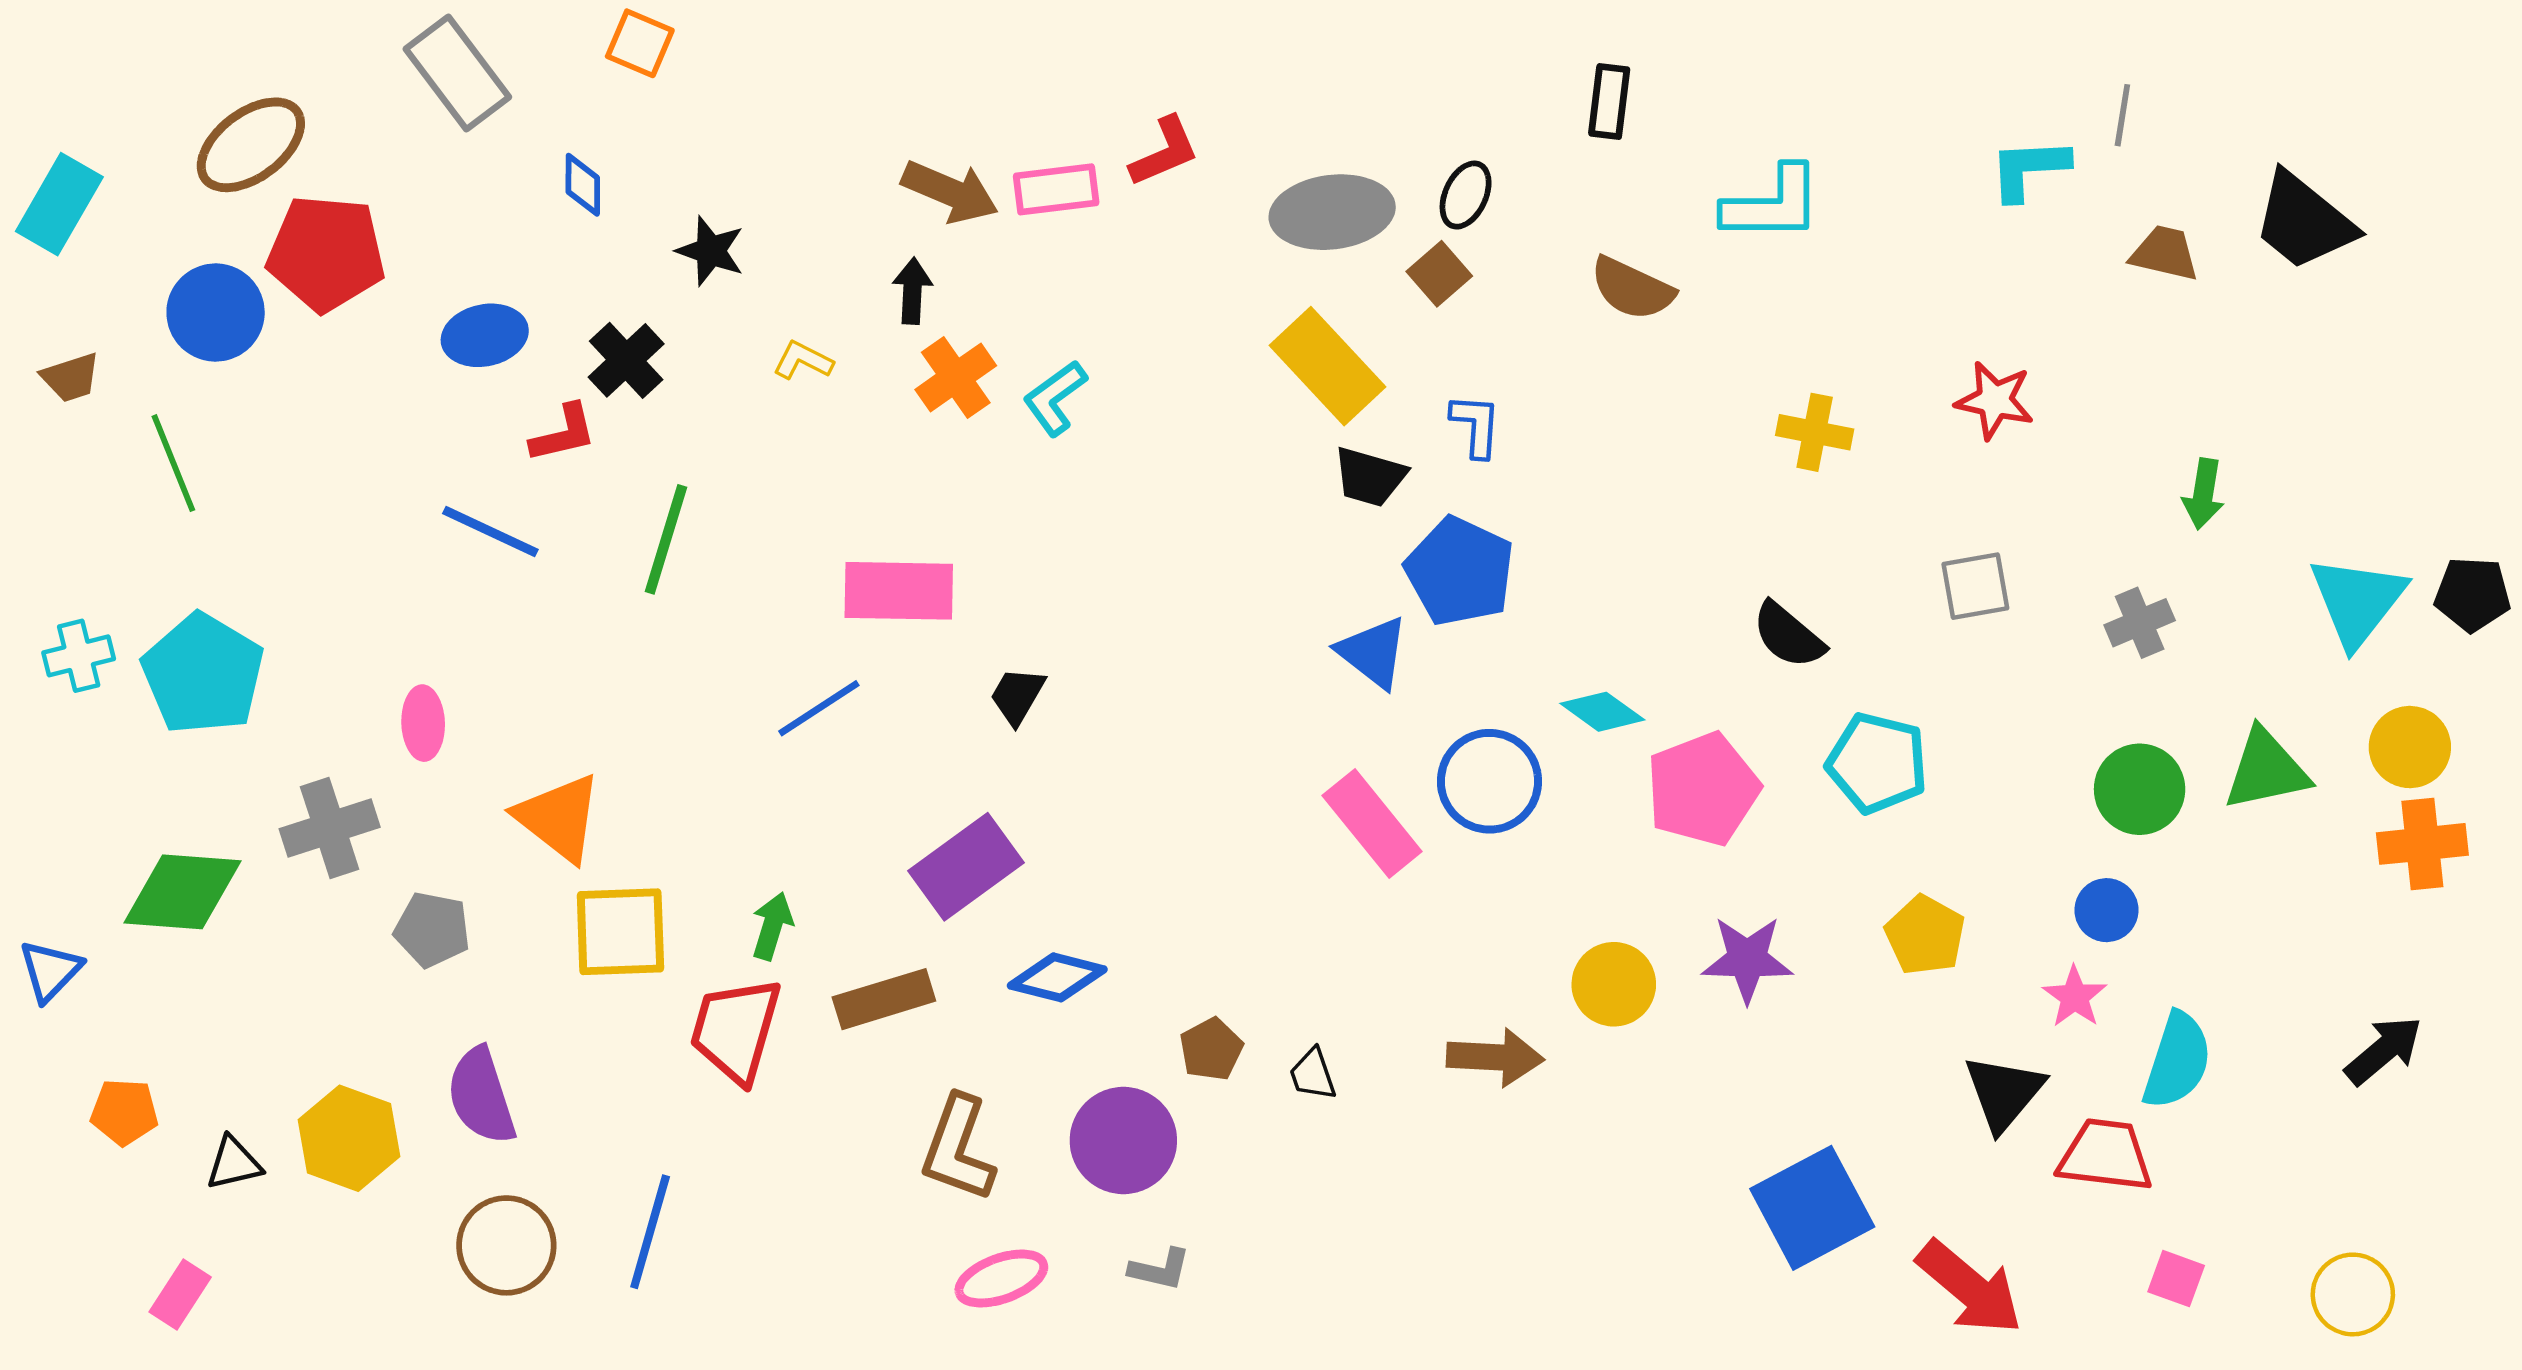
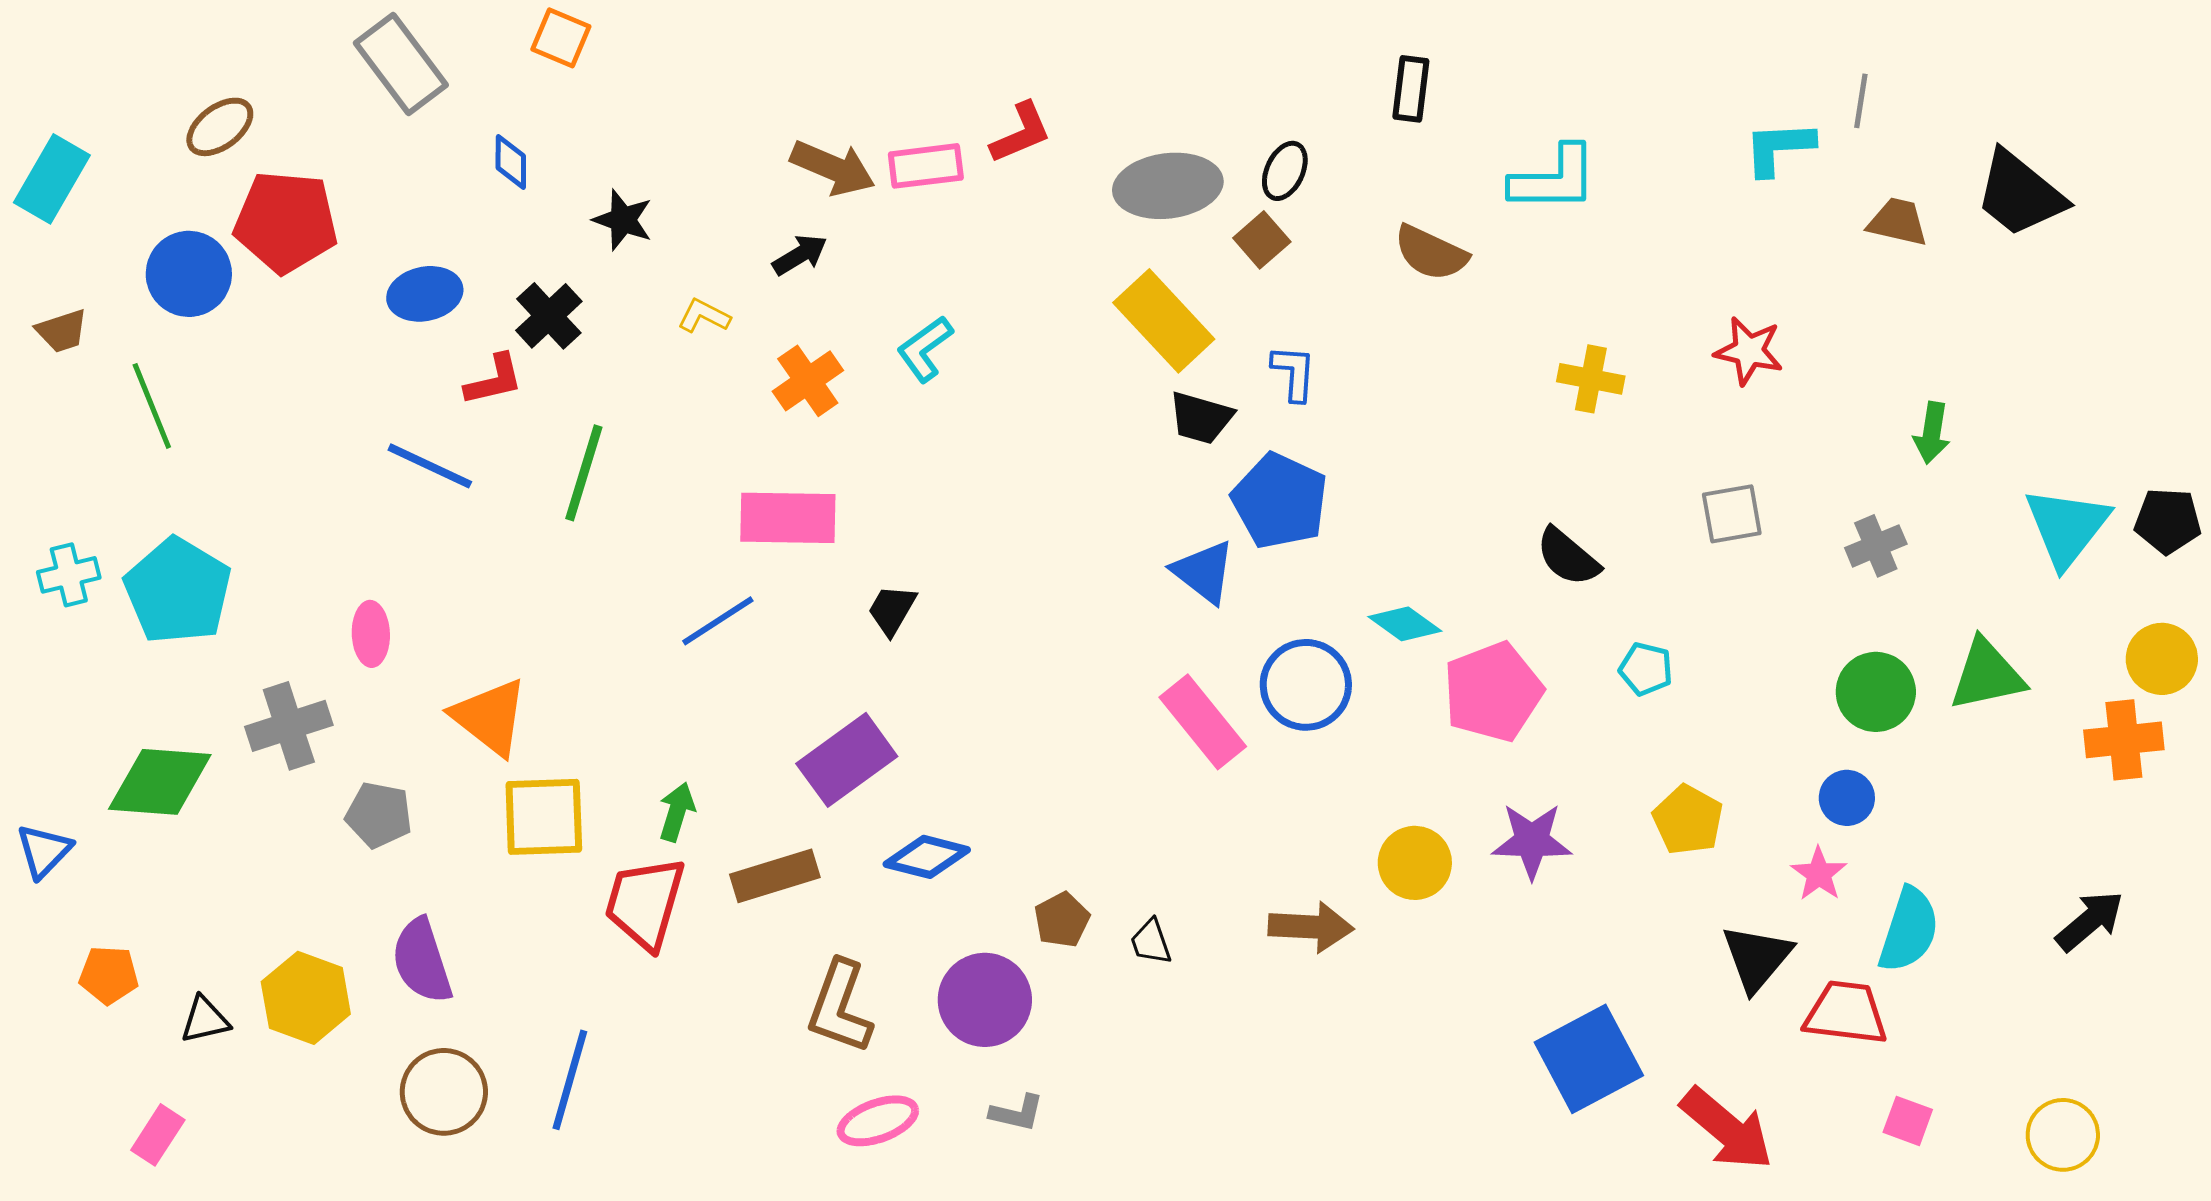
brown ellipse: (251, 145) -> (220, 127), size x0.7
black arrow: (912, 291) -> (800, 255), turned 56
orange cross: (956, 378) -> (808, 381), moved
yellow circle: (2410, 747) -> (2162, 659), moved
cyan pentagon: (1877, 763) -> (1646, 669), size x0.6

